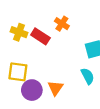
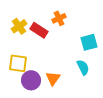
orange cross: (62, 24) -> (59, 18), turned 32
yellow cross: (19, 32) -> (19, 26), turned 35

